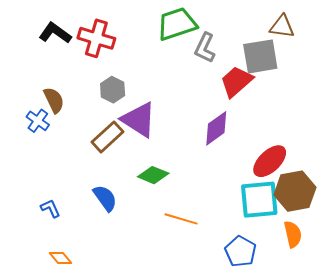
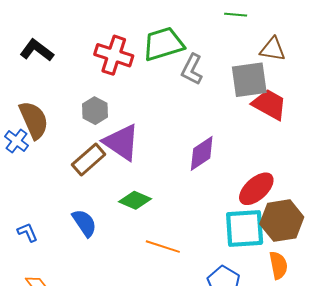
red cross: (96, 38) -> (114, 55), moved
red trapezoid: (236, 81) -> (269, 104), moved, turned 69
brown semicircle: (54, 100) -> (34, 120), size x1.4

